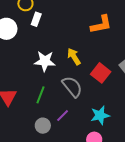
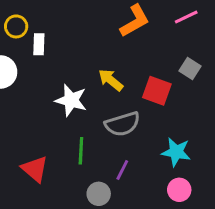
white star: (45, 61) -> (71, 100), turned 30
gray semicircle: (72, 87) -> (122, 124), turned 130
cyan star: (100, 115) -> (176, 152), turned -30

